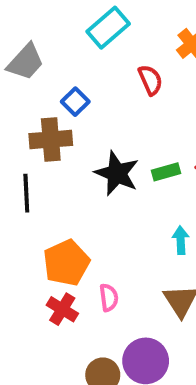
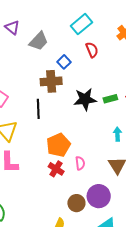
red semicircle: (150, 80) -> (92, 50), moved
black star: (117, 173) -> (85, 99), turned -30

